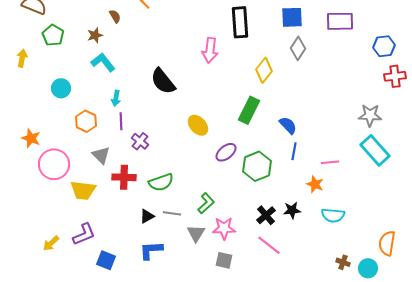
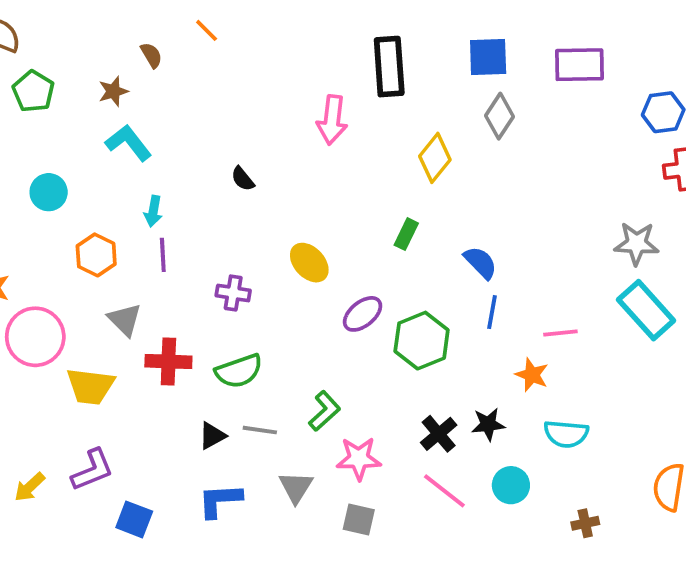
black semicircle: (163, 81) -> (243, 179), size x0.5
green rectangle: (249, 110) -> (406, 234), size x0.6
purple cross: (140, 141) -> (233, 293), moved, turned -30
gray triangle: (196, 233) -> (296, 487), moved
brown cross: (343, 262) -> (585, 523), turned -32
cyan circle: (368, 268) -> (511, 485), moved

